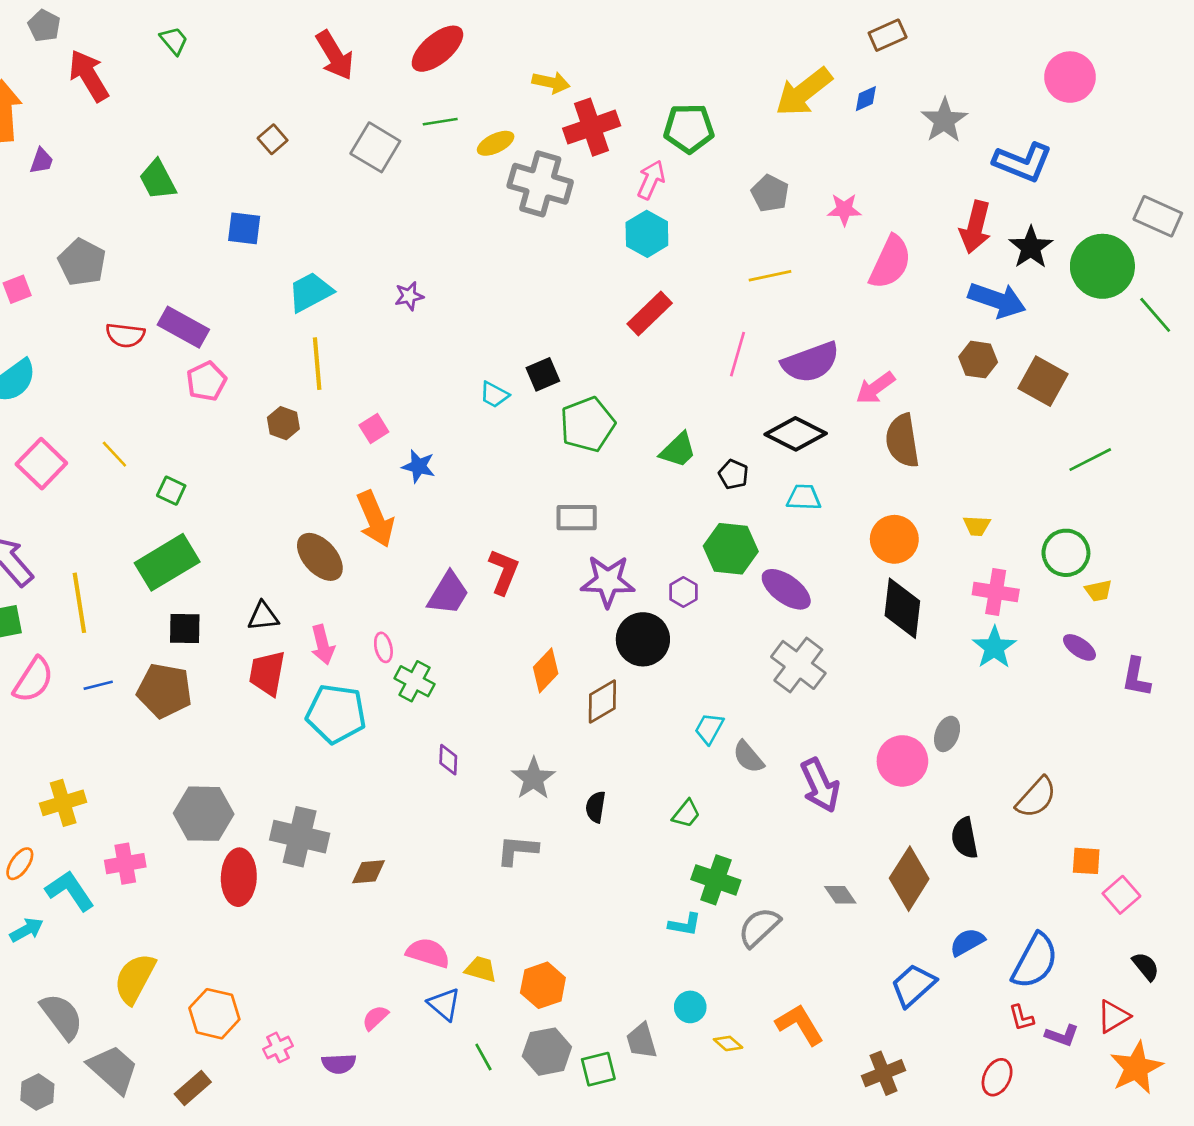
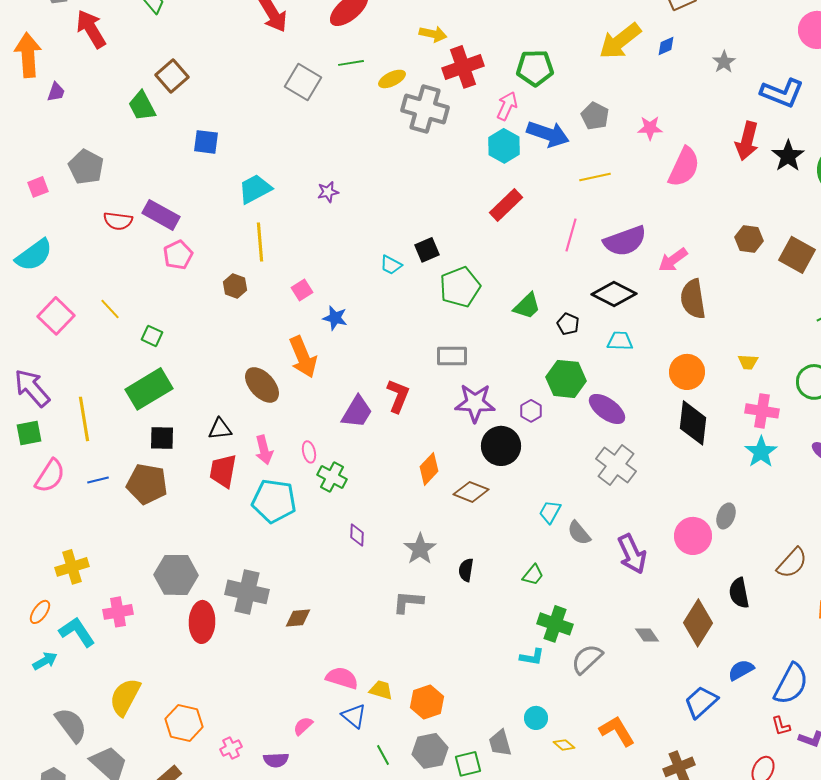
gray star: (944, 120) -> (724, 62), size x0.7
brown square: (273, 139) -> (172, 76), moved, size x1.5
blue arrow: (997, 300) -> (548, 134), moved
brown diamond: (602, 701) -> (471, 492), turned 52

